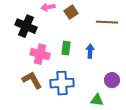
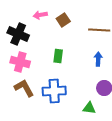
blue arrow: (90, 51) -> (98, 59), moved
pink cross: (40, 54) -> (20, 62), moved

